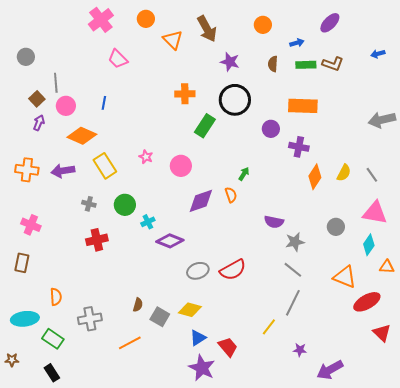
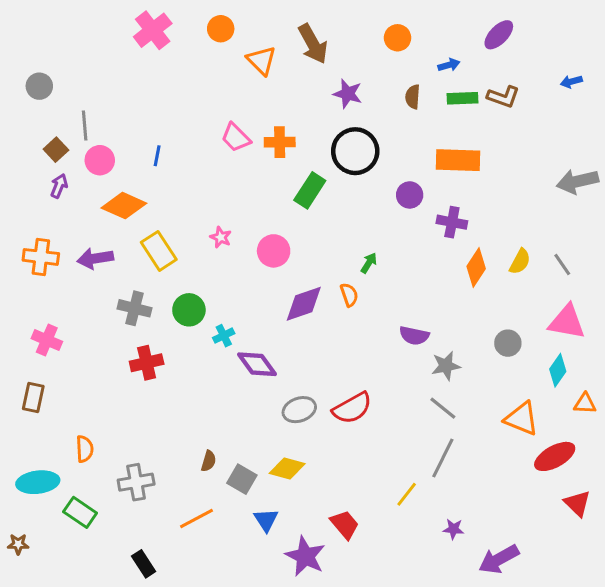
pink trapezoid: (118, 59) -> (236, 138), moved
gray cross: (89, 204) -> (135, 308), size x1.5
purple diamond: (170, 241) -> (257, 364), turned 32
blue triangle: (198, 338) -> (266, 520), moved, turned -30
black rectangle: (52, 373) -> (144, 564), moved

